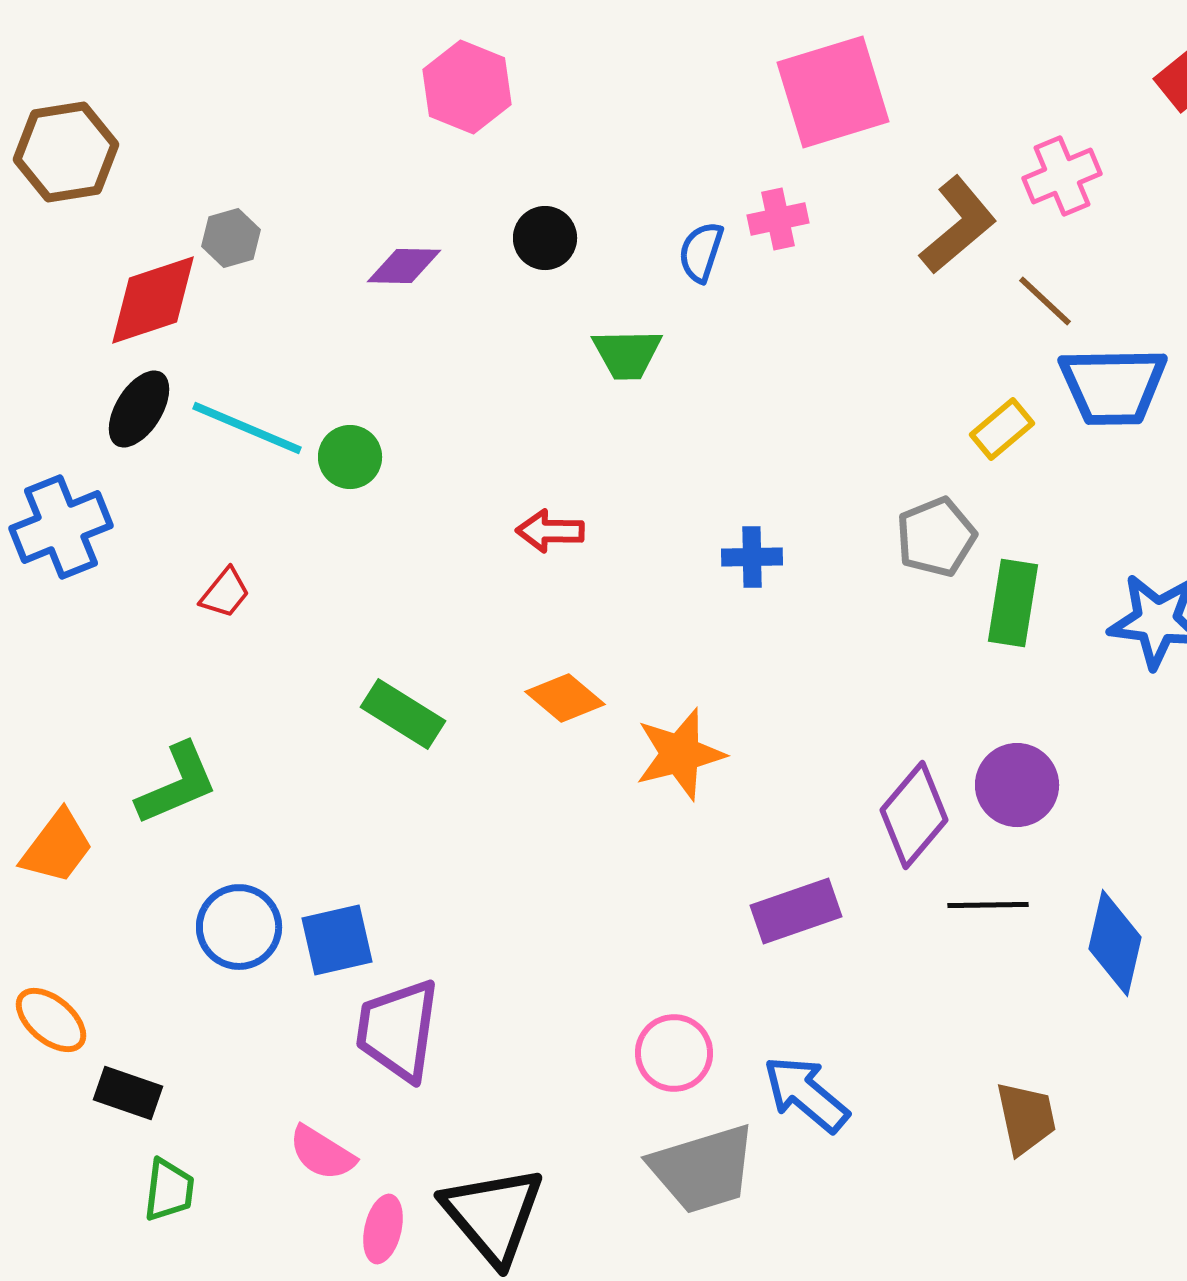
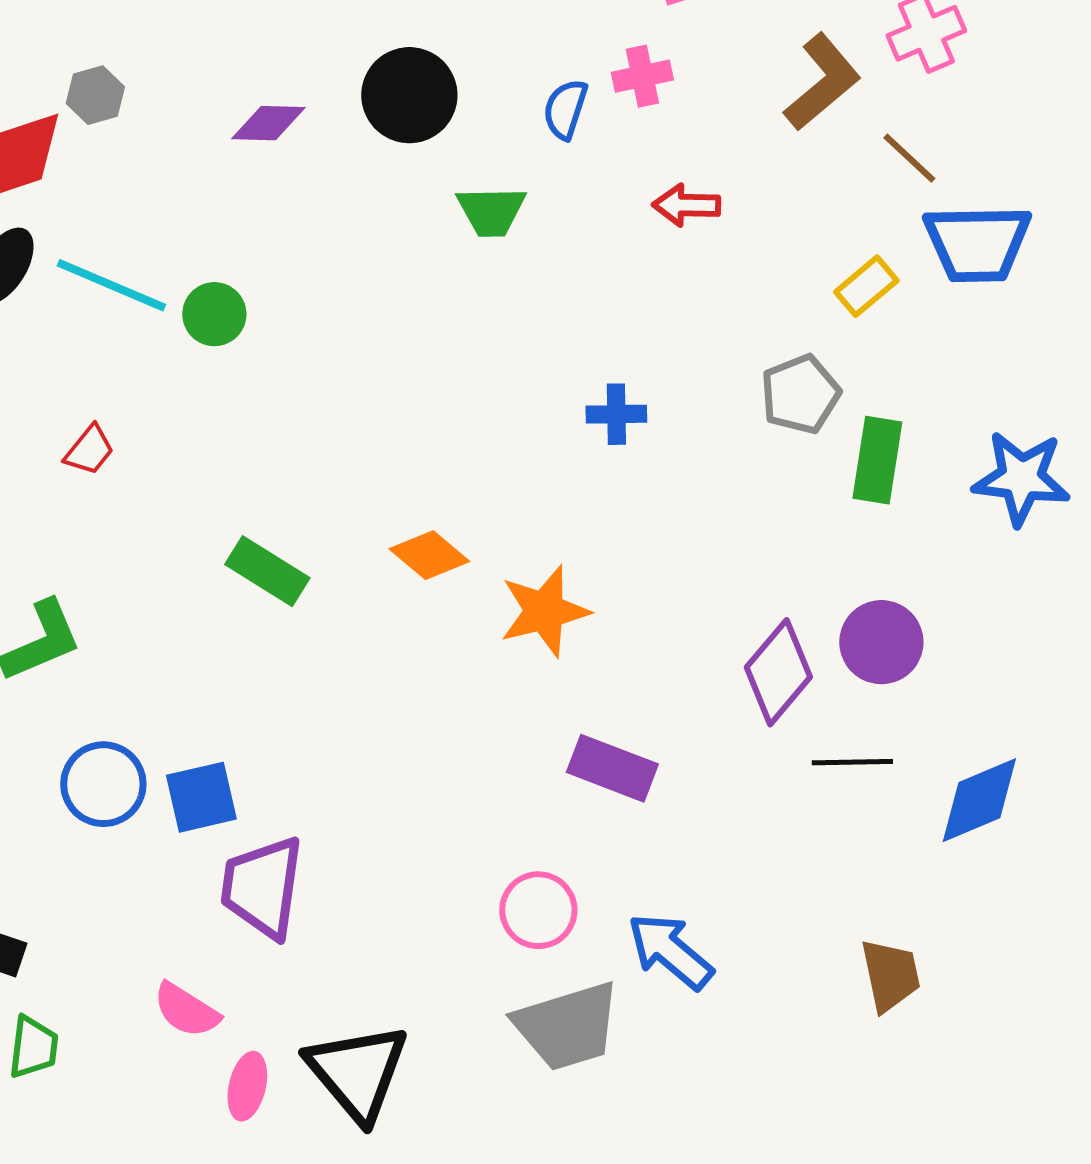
black circle: (545, 238) -> (409, 95), size x1.5
red arrow: (550, 531) -> (686, 205), moved
purple rectangle: (796, 911) -> (612, 768), moved, turned 40
blue diamond: (1115, 943) -> (979, 800), turned 54

